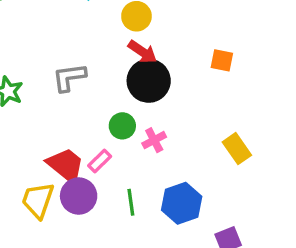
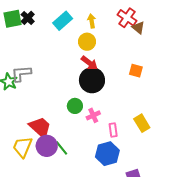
gray L-shape: (69, 77) -> (21, 74), moved
pink rectangle: (100, 161) -> (113, 130), moved, turned -56
green line: (131, 202) -> (62, 148), moved, turned -35

